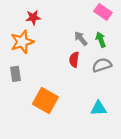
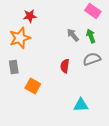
red semicircle: (74, 60) -> (65, 66), moved
orange square: (45, 100) -> (33, 86), moved, size x0.7
cyan triangle: (99, 108) -> (81, 105), moved

